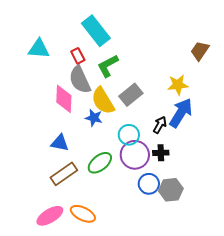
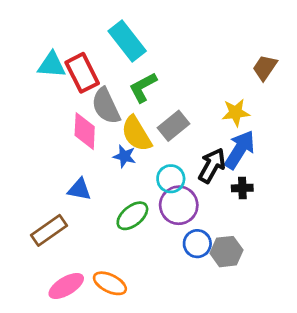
red rectangle: (78, 56) -> (82, 73), moved, size x1.8
black arrow: (160, 125) -> (212, 166), size x1.5
black cross: (161, 153) -> (242, 188), moved
brown rectangle: (64, 174) -> (49, 230), moved

